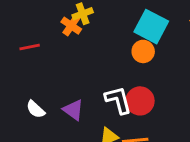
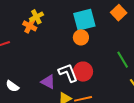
cyan square: (151, 27) -> (84, 20), turned -35
purple triangle: (73, 110) -> (48, 82), moved

